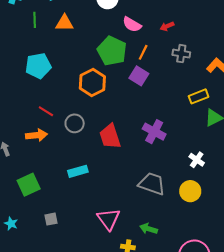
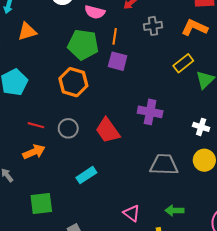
green square: (29, 185) -> (41, 203), turned 35
pink triangle: (109, 219) -> (132, 213), size x0.7

